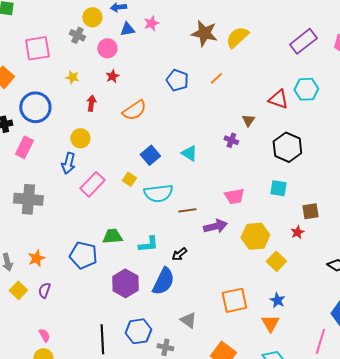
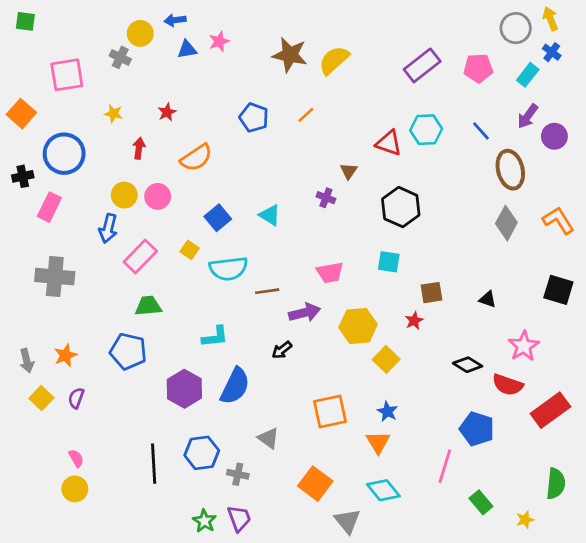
pink circle: (107, 48) -> (158, 196), moved
green trapezoid: (112, 236) -> (148, 306), moved
black arrow: (179, 254) -> (282, 350), moved

